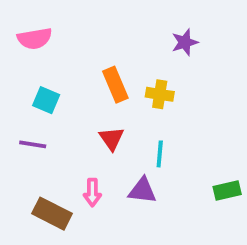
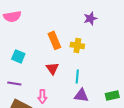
cyan square: (46, 100) -> (18, 56), moved
purple line: (33, 144) -> (14, 83), moved
purple triangle: (142, 191) -> (81, 95), moved

